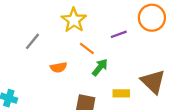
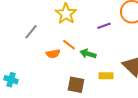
orange line: (87, 48) -> (69, 45), moved
green arrow: (100, 67) -> (88, 54), turned -112

